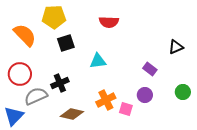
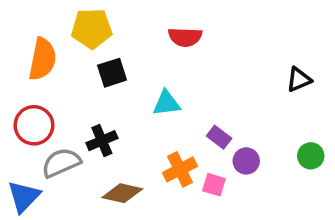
orange semicircle: (25, 35) -> (42, 59), turned 55
purple rectangle: (150, 69) -> (219, 137), moved

